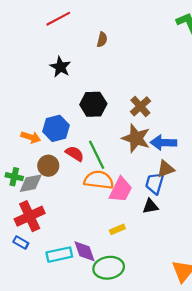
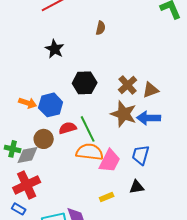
brown semicircle: (102, 40) -> (101, 28), moved
orange arrow: (31, 137) -> (28, 103), moved
red semicircle: (75, 154) -> (68, 128), turned -48
brown triangle: (166, 169) -> (151, 90), moved
black triangle: (150, 206) -> (137, 187), moved

